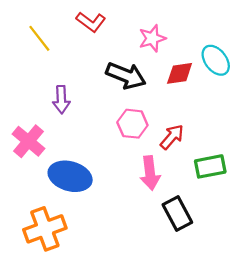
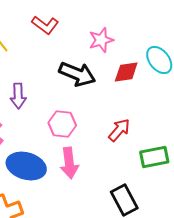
pink hexagon: (132, 124) -> (62, 124), moved
pink arrow: (150, 173) -> (69, 163), moved

